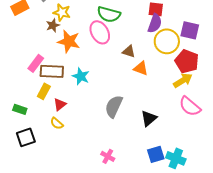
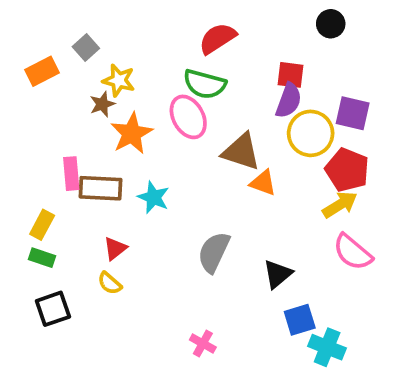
orange star: (69, 41) -> (132, 133), turned 30
brown triangle: (129, 51) -> (241, 152), size x1.6
pink rectangle: (36, 63) -> (71, 174), turned -42
yellow rectangle: (44, 91) -> (42, 225), moved
blue square: (156, 154) -> (300, 320), moved

